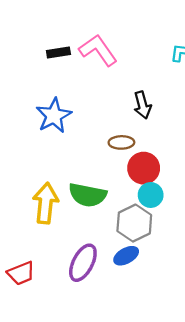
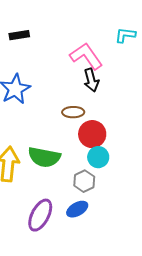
pink L-shape: (98, 50) -> (86, 56), moved
gray hexagon: (134, 223) -> (84, 181), size x0.7

